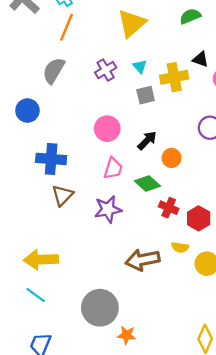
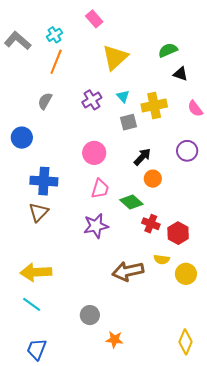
black triangle: (201, 59) -> (180, 74), moved
gray semicircle: (54, 71) -> (45, 101), size x0.7
black arrow: (147, 140) -> (142, 157), moved
brown triangle: (62, 195) -> (39, 212), moved
gray circle: (100, 308) -> (90, 315), size x0.6

